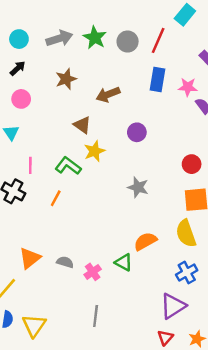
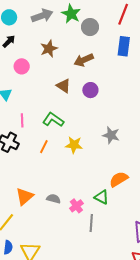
gray circle: (128, 42) -> (90, 27), moved
pink circle: (21, 99) -> (22, 66), moved
purple circle: (137, 132) -> (90, 90), moved
yellow star: (94, 151) -> (74, 145), moved, turned 30
gray line: (96, 316) -> (91, 223), moved

